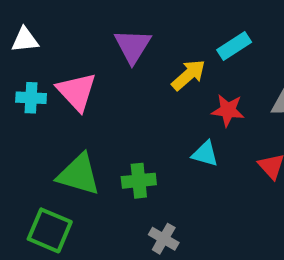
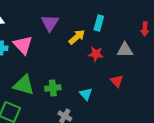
cyan rectangle: (234, 46) -> (99, 23), turned -42
cyan triangle: (205, 154) -> (86, 94), moved, turned 32

